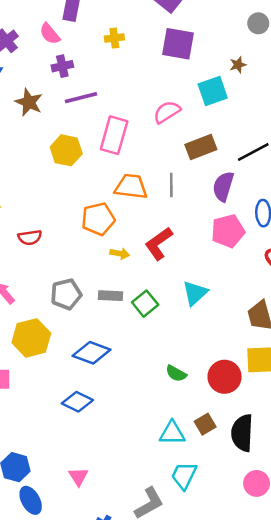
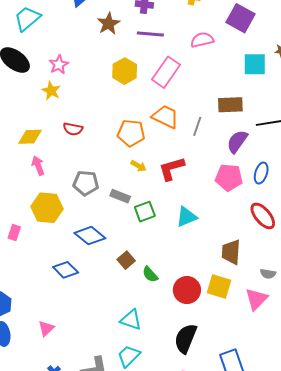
pink semicircle: (167, 112) -> (202, 40), moved
brown square: (205, 424) -> (126, 260), moved, turned -30

